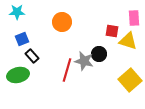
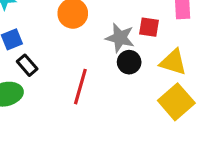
yellow triangle: (128, 41) -> (173, 62), moved
gray star: (84, 61) -> (120, 38), moved

